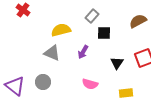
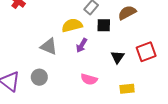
brown semicircle: (138, 21) -> (127, 13), moved
yellow semicircle: (61, 30) -> (72, 25), moved

